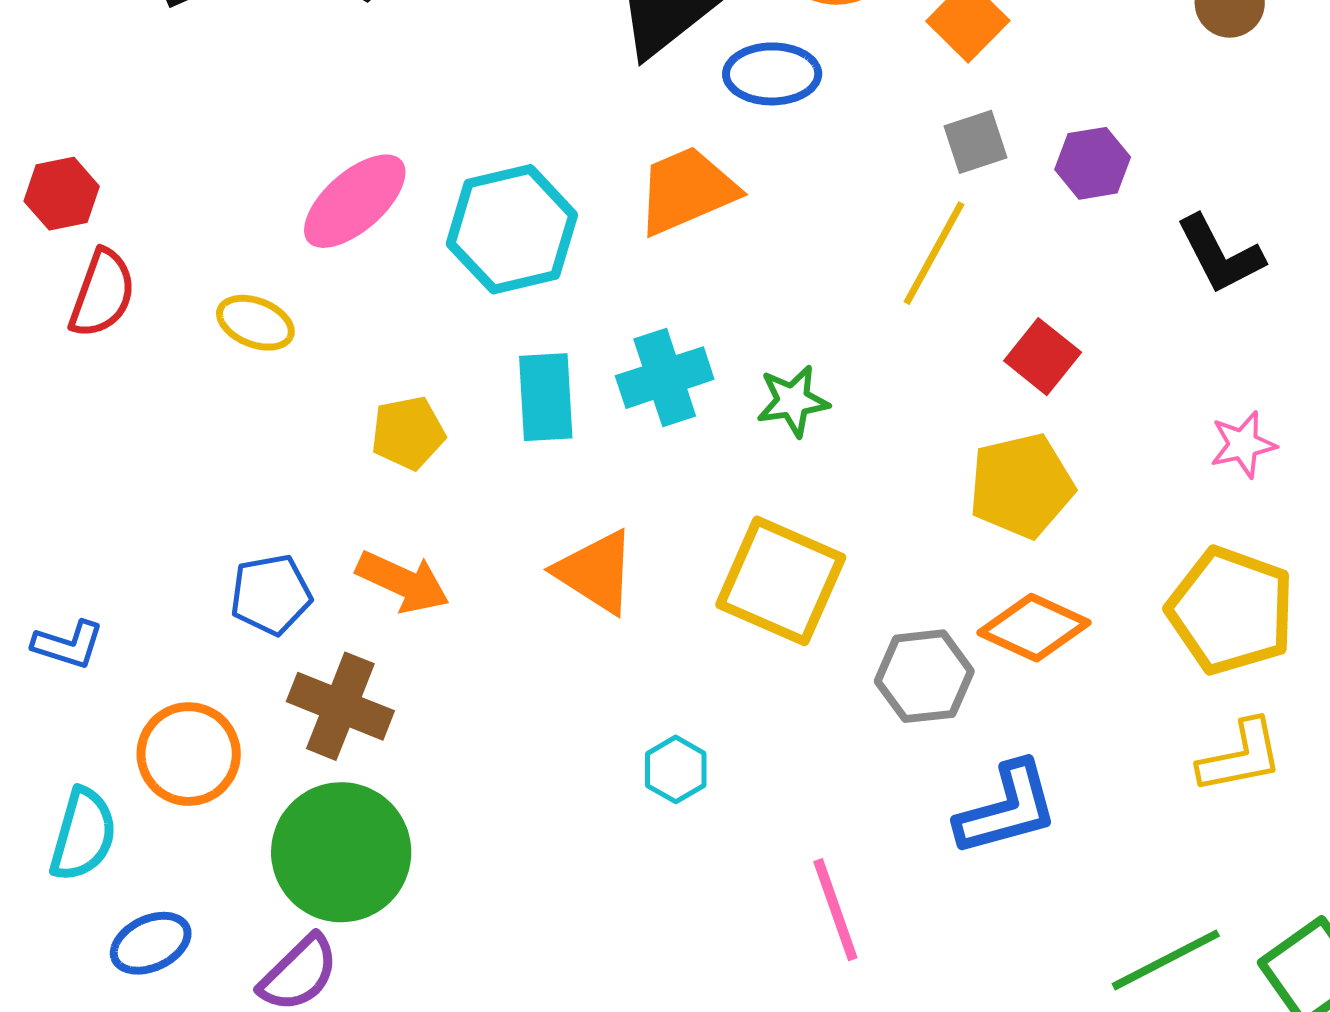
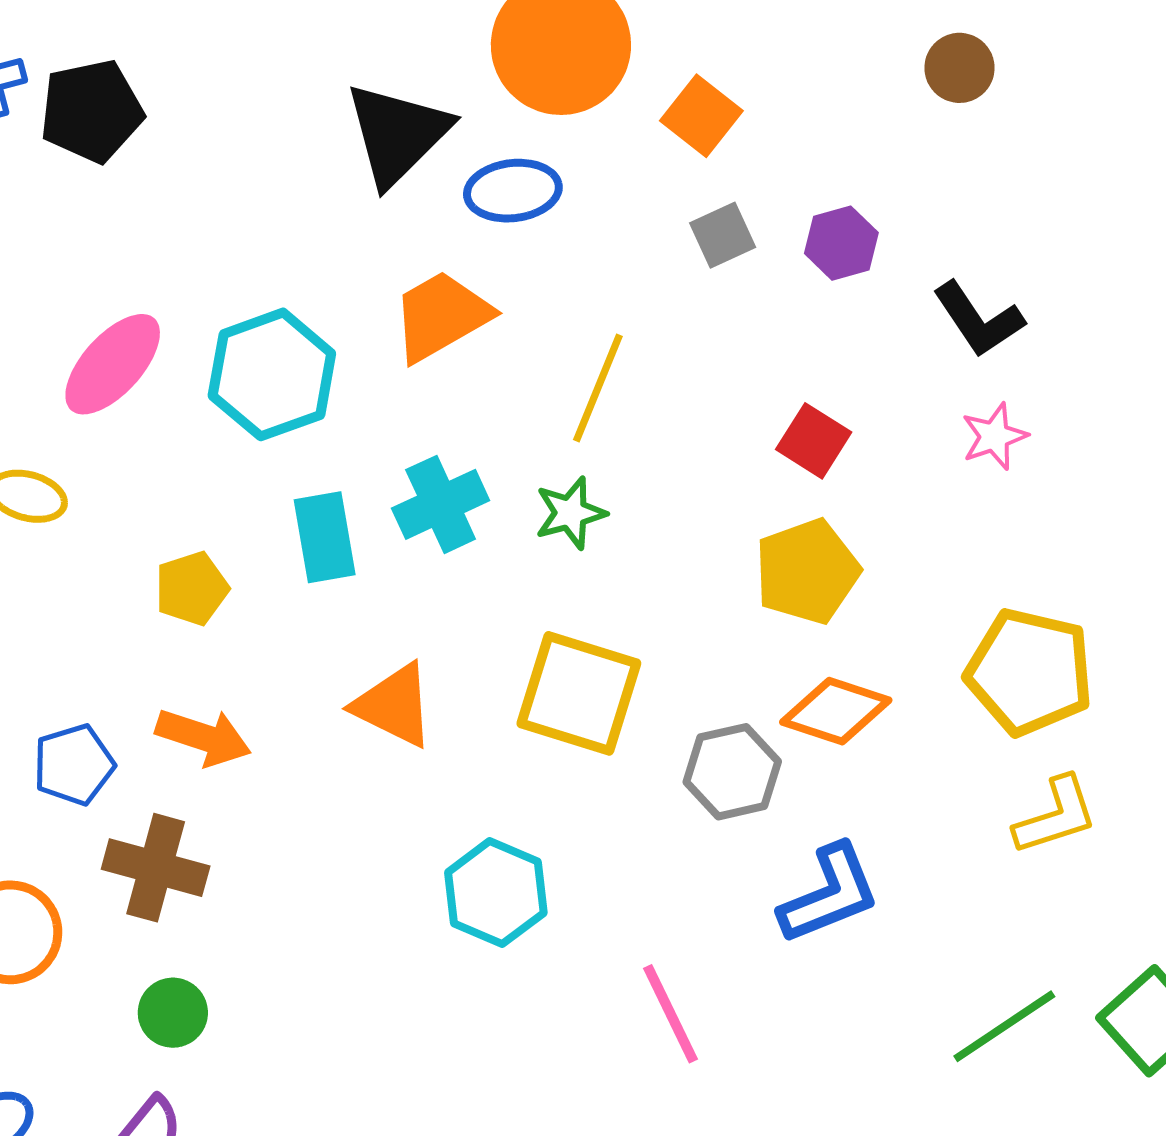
yellow line: (934, 253) -> (598, 388), moved
pink star: (1243, 445) -> (994, 436), moved
cyan hexagon: (676, 769) -> (496, 893), size x1.6
green circle: (341, 852) -> (173, 1013), size x0.5

